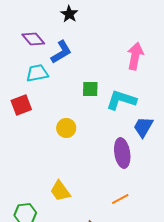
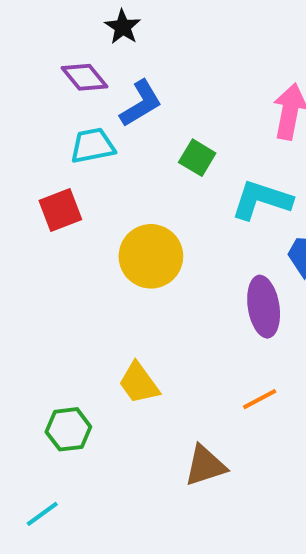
black star: (69, 14) -> (123, 27), moved
green square: (90, 89) -> (197, 158), moved, turned 30
yellow circle: (66, 128) -> (151, 256), size x1.6

